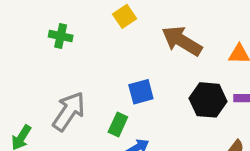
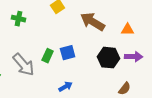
gray arrow: (69, 111) -> (24, 65), turned 105
green rectangle: (118, 124) -> (48, 56), moved

